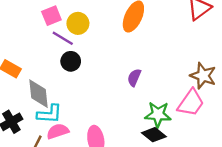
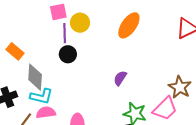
purple line: (63, 38) -> (65, 33), turned 48

